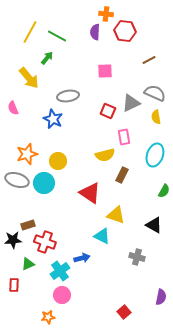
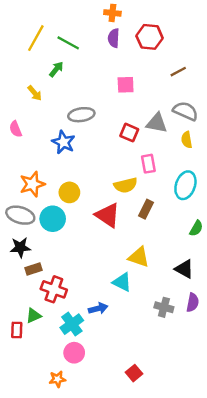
orange cross: (106, 14) -> (112, 13), moved
yellow arrow: (29, 78) -> (35, 93), size x0.6
gray triangle: (131, 103) -> (157, 123), turned 36
red triangle: (90, 193) -> (108, 215), moved
black star: (13, 240) -> (20, 247), moved
red rectangle: (14, 285) -> (17, 330), moved
purple semicircle: (161, 297) -> (193, 302), moved
red square: (124, 312) -> (134, 373), moved

